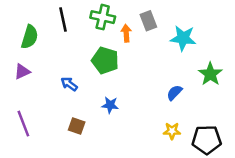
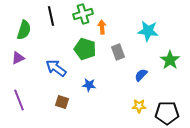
green cross: (103, 17) -> (83, 14), turned -30
gray rectangle: (148, 21) -> (118, 52), moved
blue arrow: (69, 84) -> (56, 68), size x1.5

